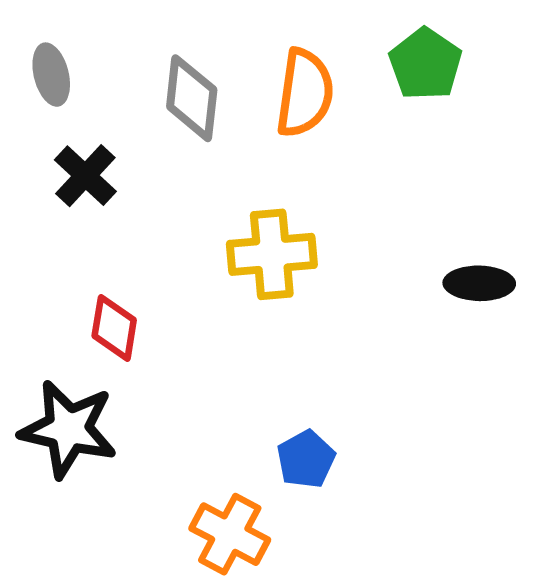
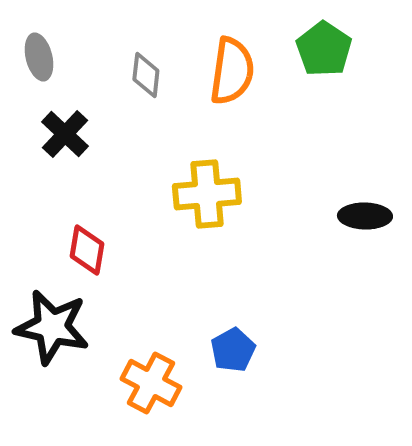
gray diamond: (192, 98) -> (146, 75), size x0.7
orange cross: (230, 534) -> (151, 383), moved

